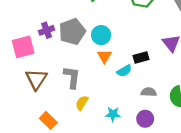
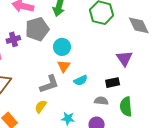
gray pentagon: (72, 32) -> (37, 29), moved
black rectangle: (141, 58) -> (113, 83), moved
gray L-shape: (72, 77) -> (49, 84), moved, turned 60

